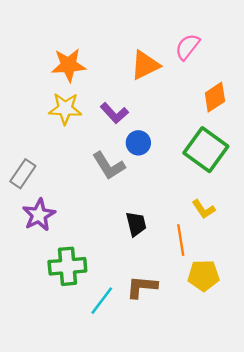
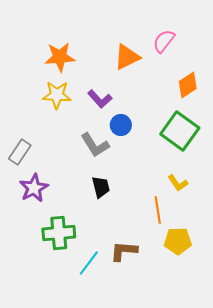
black trapezoid: (136, 224) -> (101, 187), moved

